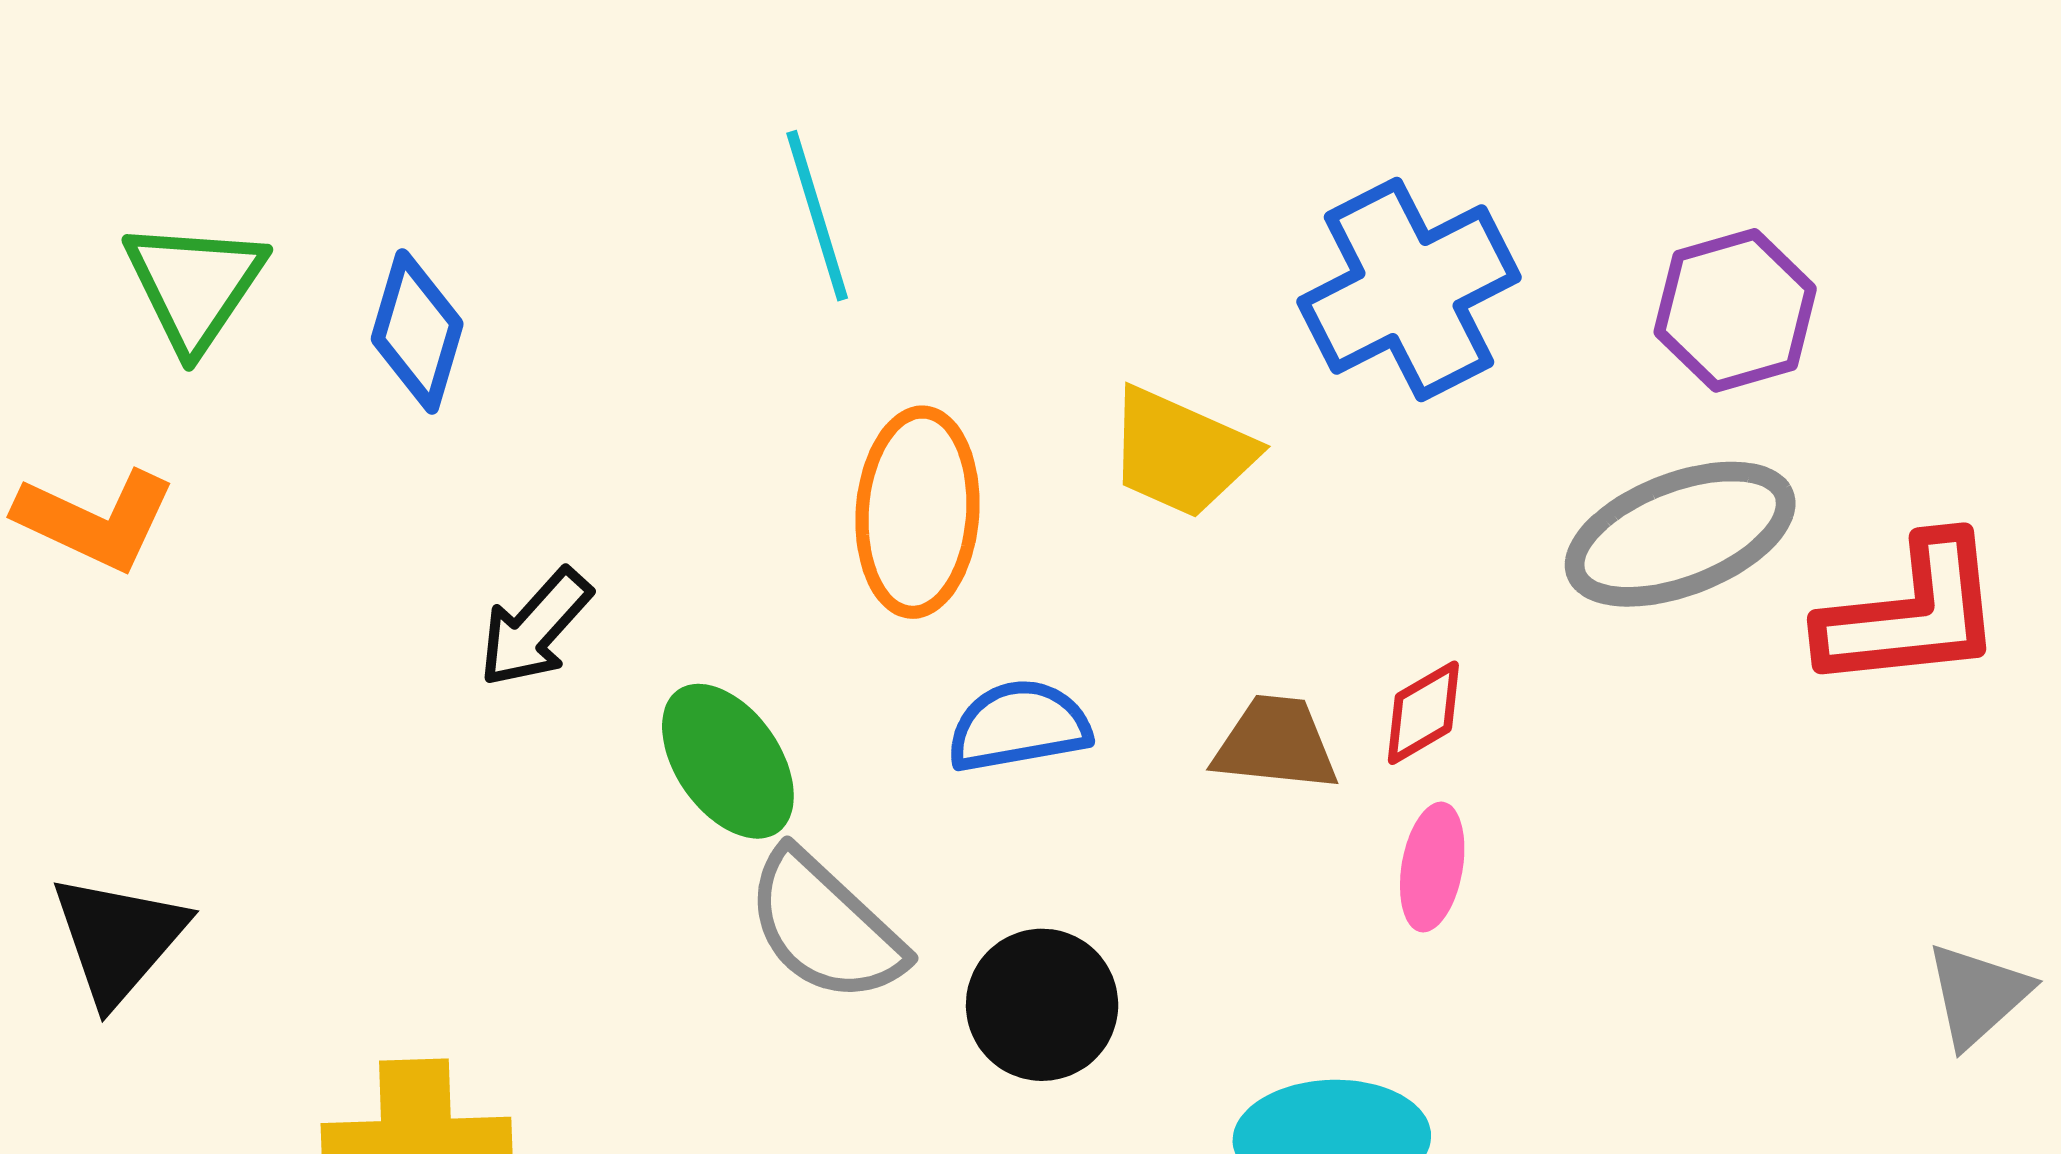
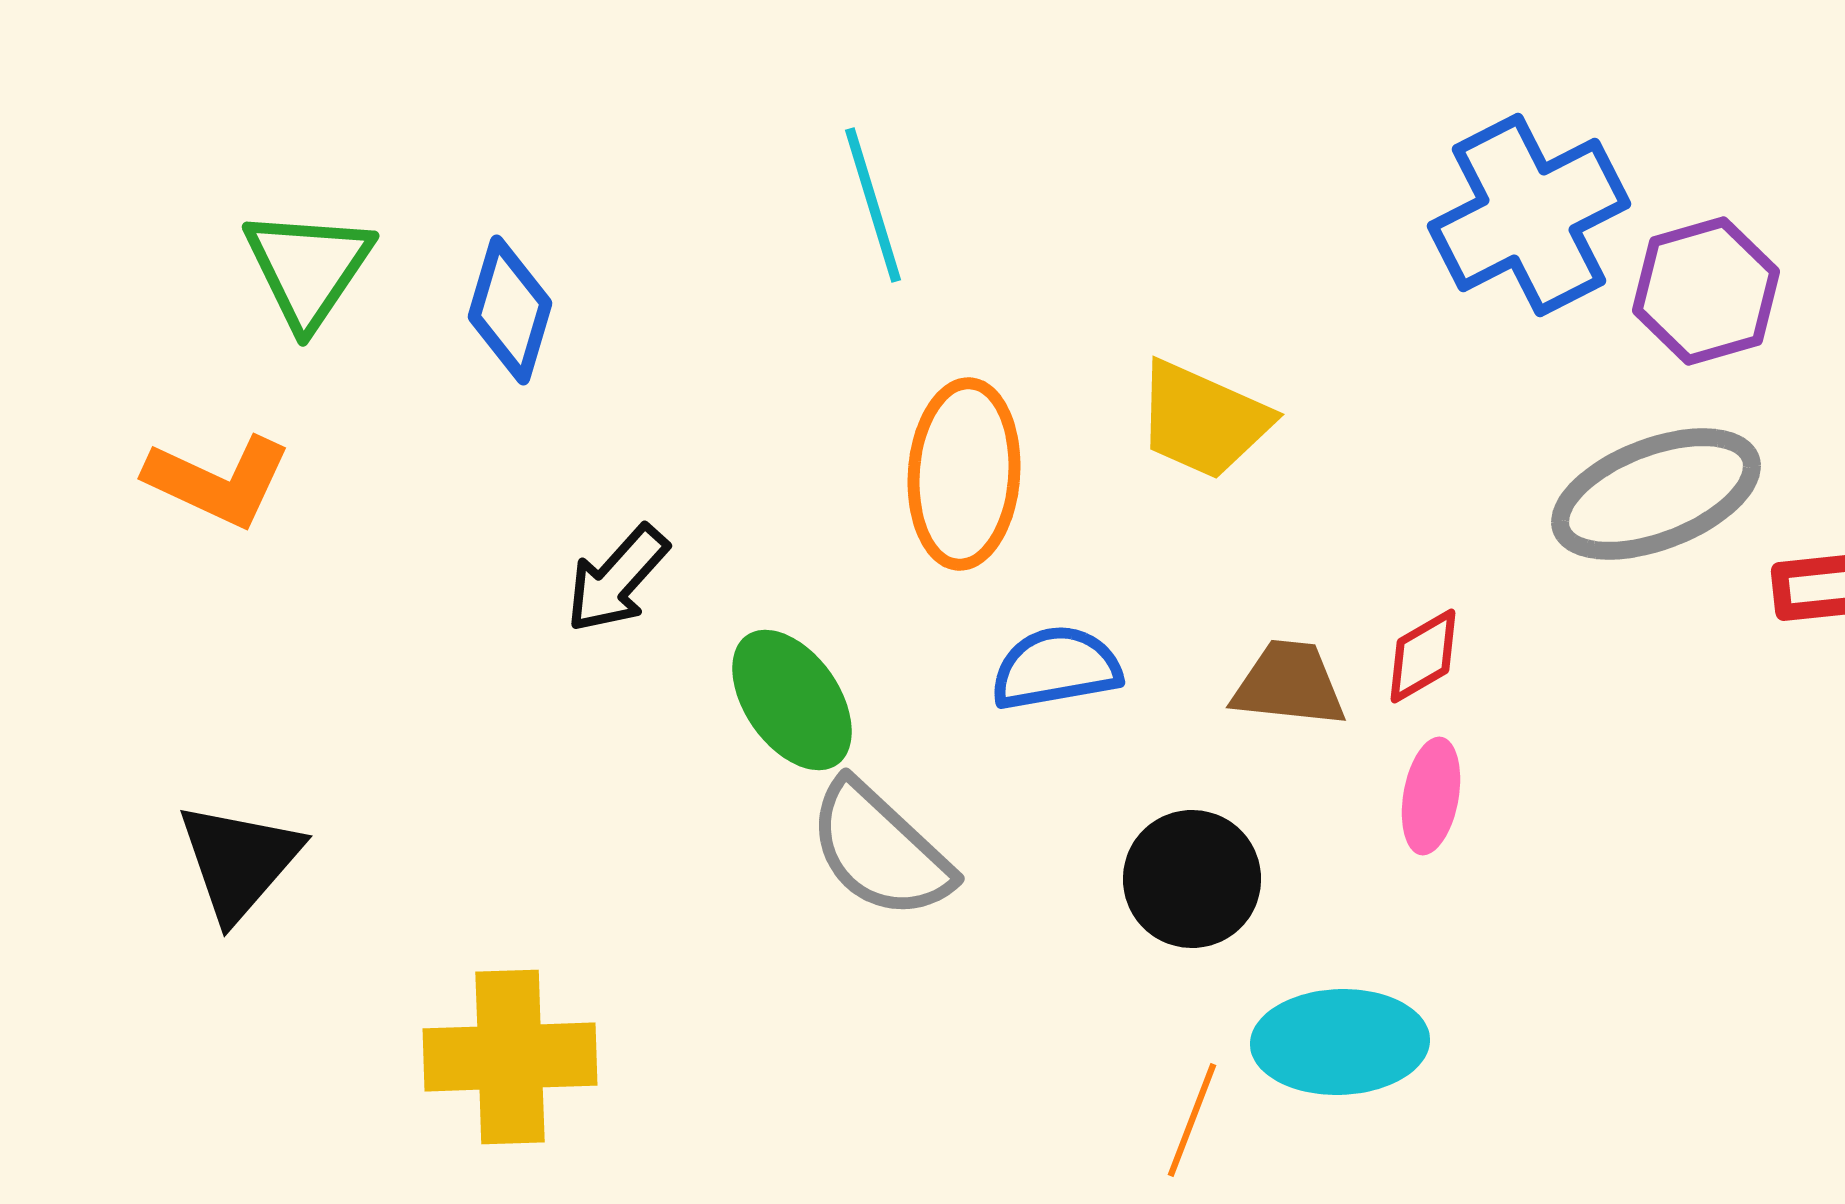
blue cross: (1409, 290) -> (1529, 215), moved
black circle: (1042, 1005) -> (1192, 879), moved

